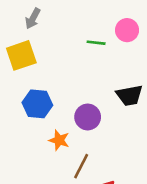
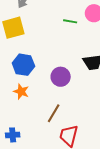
orange star: (59, 140) -> (21, 92), moved

